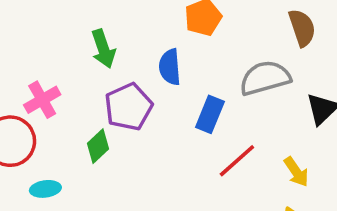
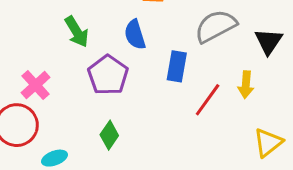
green diamond: (98, 146) -> (109, 135), moved
yellow arrow: (296, 172) -> (246, 85), moved, turned 52

